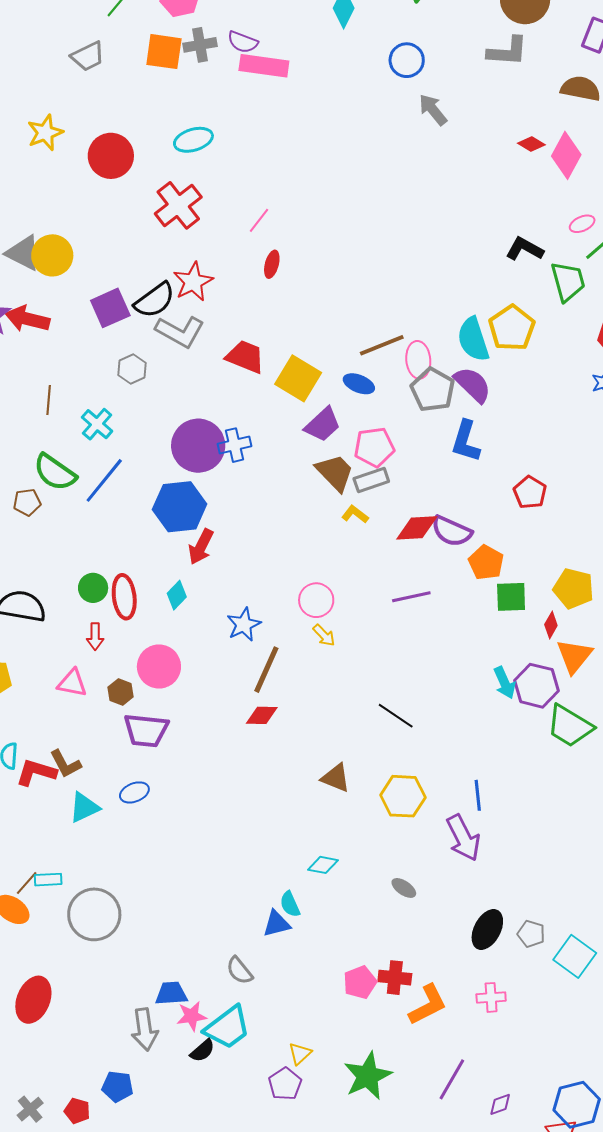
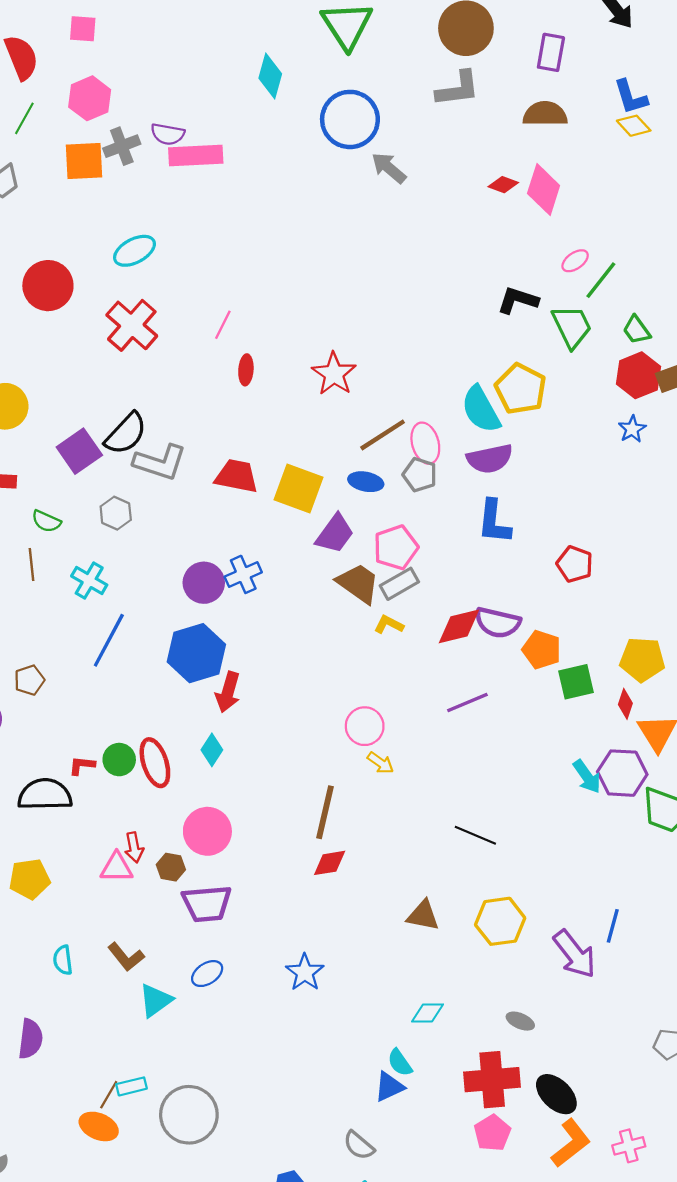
blue circle: (407, 60) -> (350, 119), size x1.5
red star: (193, 282) -> (334, 374), moved
purple semicircle: (473, 385) -> (490, 459), turned 135
gray pentagon: (433, 390) -> (420, 475), moved, size x0.7
purple circle: (198, 446) -> (204, 583), size x0.7
green semicircle: (55, 472) -> (46, 521), moved, size x0.6
blue star: (244, 625) -> (305, 972), moved
red arrow: (95, 636) -> (134, 847), moved
red L-shape: (36, 772) -> (82, 765), moved, size x0.6
blue line: (478, 795) -> (613, 926), moved, turned 32
black ellipse: (487, 929) -> (556, 1094), moved, turned -63
red cross: (395, 978) -> (492, 1080), moved, size x1.5
pink cross: (491, 997) -> (629, 1146), moved

